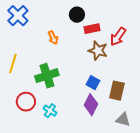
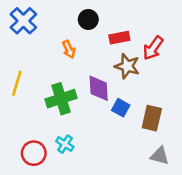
black circle: (77, 15) -> (88, 19), moved
red circle: (26, 102) -> (34, 153), moved
purple diamond: (91, 105) -> (99, 88), moved, turned -30

